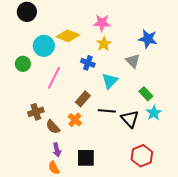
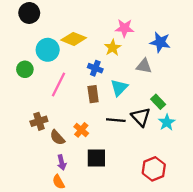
pink star: (102, 23) -> (125, 28), moved
gray triangle: (133, 61) -> (144, 66), turned -35
brown rectangle: (83, 99) -> (93, 94), moved, turned -49
black triangle: (130, 119) -> (141, 117), moved
black square: (86, 158) -> (96, 158), moved

